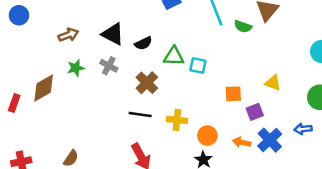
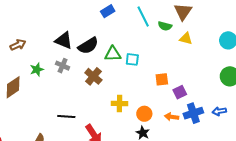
brown arrow: (68, 35) -> (18, 45), moved
black semicircle: (143, 43) -> (88, 46), size x1.5
yellow triangle: (273, 83) -> (186, 38), moved
black line: (140, 115) -> (66, 116), moved
blue arrow: (303, 129) -> (219, 111), moved
blue cross: (270, 140) -> (193, 113), turned 30

